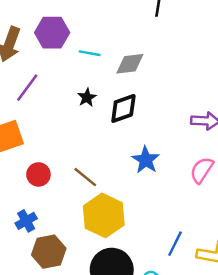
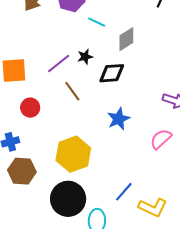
gray diamond: (130, 64) -> (126, 39), turned -40
purple line: (27, 88) -> (59, 64), moved
brown line: (85, 177) -> (72, 91), moved

